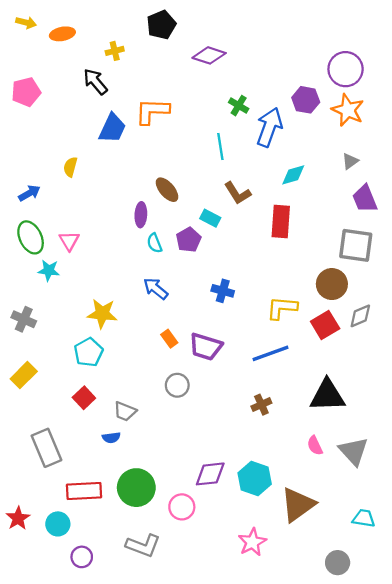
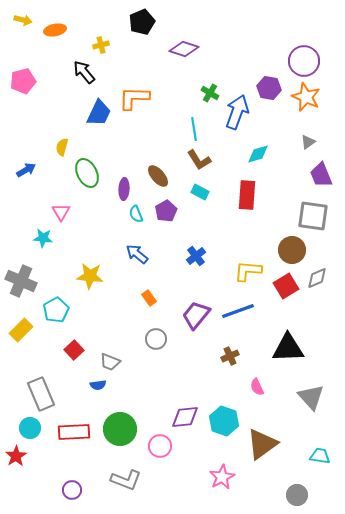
brown ellipse: (167, 190) -> (158, 176), moved
brown L-shape: (238, 193) -> (199, 160), moved
cyan rectangle: (210, 218) -> (200, 192), moved
green ellipse: (31, 237) -> (87, 173), moved
blue cross: (223, 291) -> (196, 256), turned 36
gray cross: (24, 319) -> (21, 281), size x1.4
purple trapezoid: (206, 347) -> (196, 315), moved, turned 112
cyan pentagon: (89, 352) -> (56, 310), moved
pink semicircle: (315, 446) -> (257, 387), moved
cyan circle: (58, 524) -> (30, 428), moved

